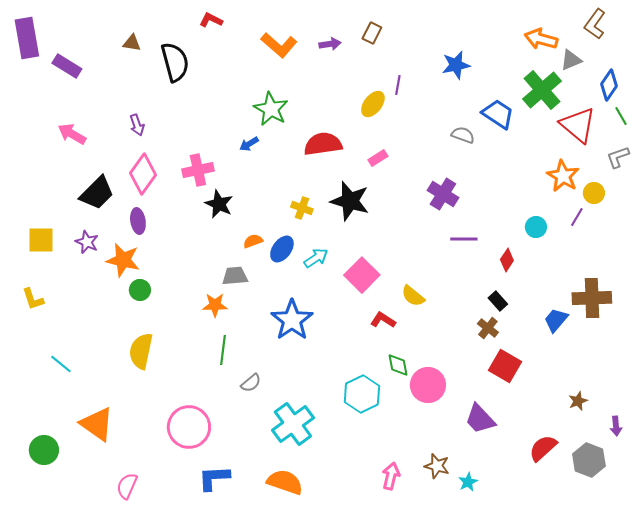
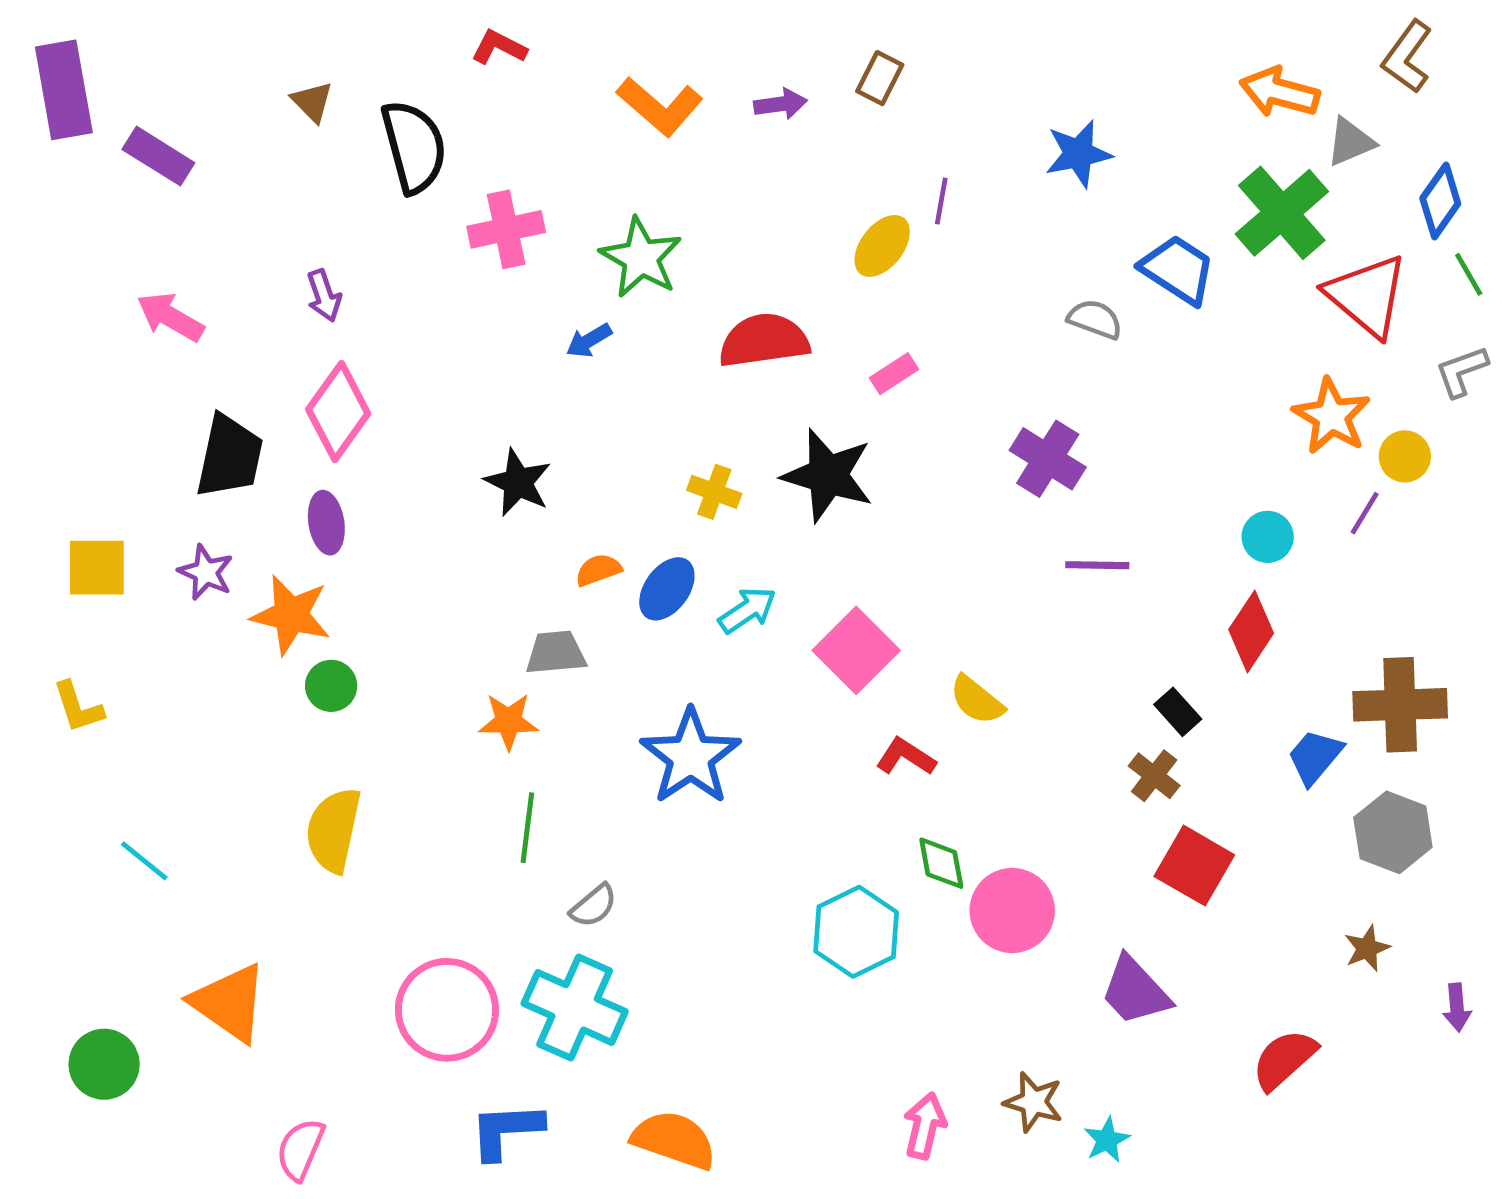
brown triangle: (132, 43) -> (312, 102), turned 36
pink cross: (198, 170) -> (506, 229), moved
black trapezoid: (97, 193) -> (229, 456), turned -33
red diamond: (507, 260) -> (1251, 631), moved, size x1.4
cyan cross: (293, 424) -> (575, 1007), moved, turned -30
gray hexagon: (589, 460) -> (1393, 832), moved

